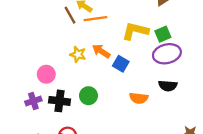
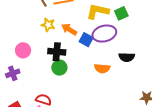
yellow star: (78, 54) -> (48, 25), moved
purple ellipse: (167, 54) -> (104, 34), moved
black cross: (60, 101) -> (57, 52), moved

